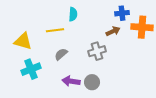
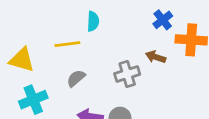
blue cross: (122, 13) -> (163, 20), turned -32
brown arrow: (113, 31) -> (156, 57), moved, turned -136

